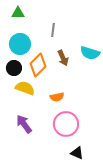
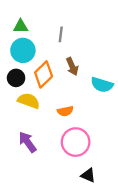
green triangle: (18, 13) -> (21, 26), moved
cyan semicircle: (90, 53) -> (102, 85), moved

